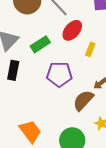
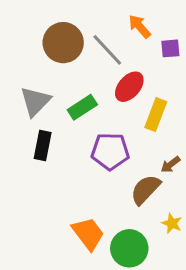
yellow rectangle: (90, 49) -> (156, 115), size x1.5
orange trapezoid: (30, 131) -> (88, 234), moved

